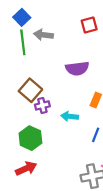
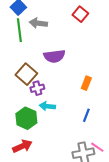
red square: (89, 25) -> (80, 14), turned -35
purple semicircle: (77, 68) -> (54, 56), moved
cyan arrow: (70, 116) -> (47, 106), moved

